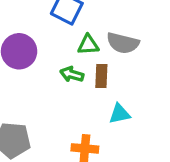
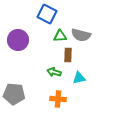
green arrow: (72, 74) -> (54, 72), moved

